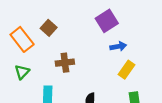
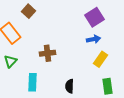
purple square: (107, 21) -> (94, 17), moved
brown square: (49, 28) -> (28, 11), moved

